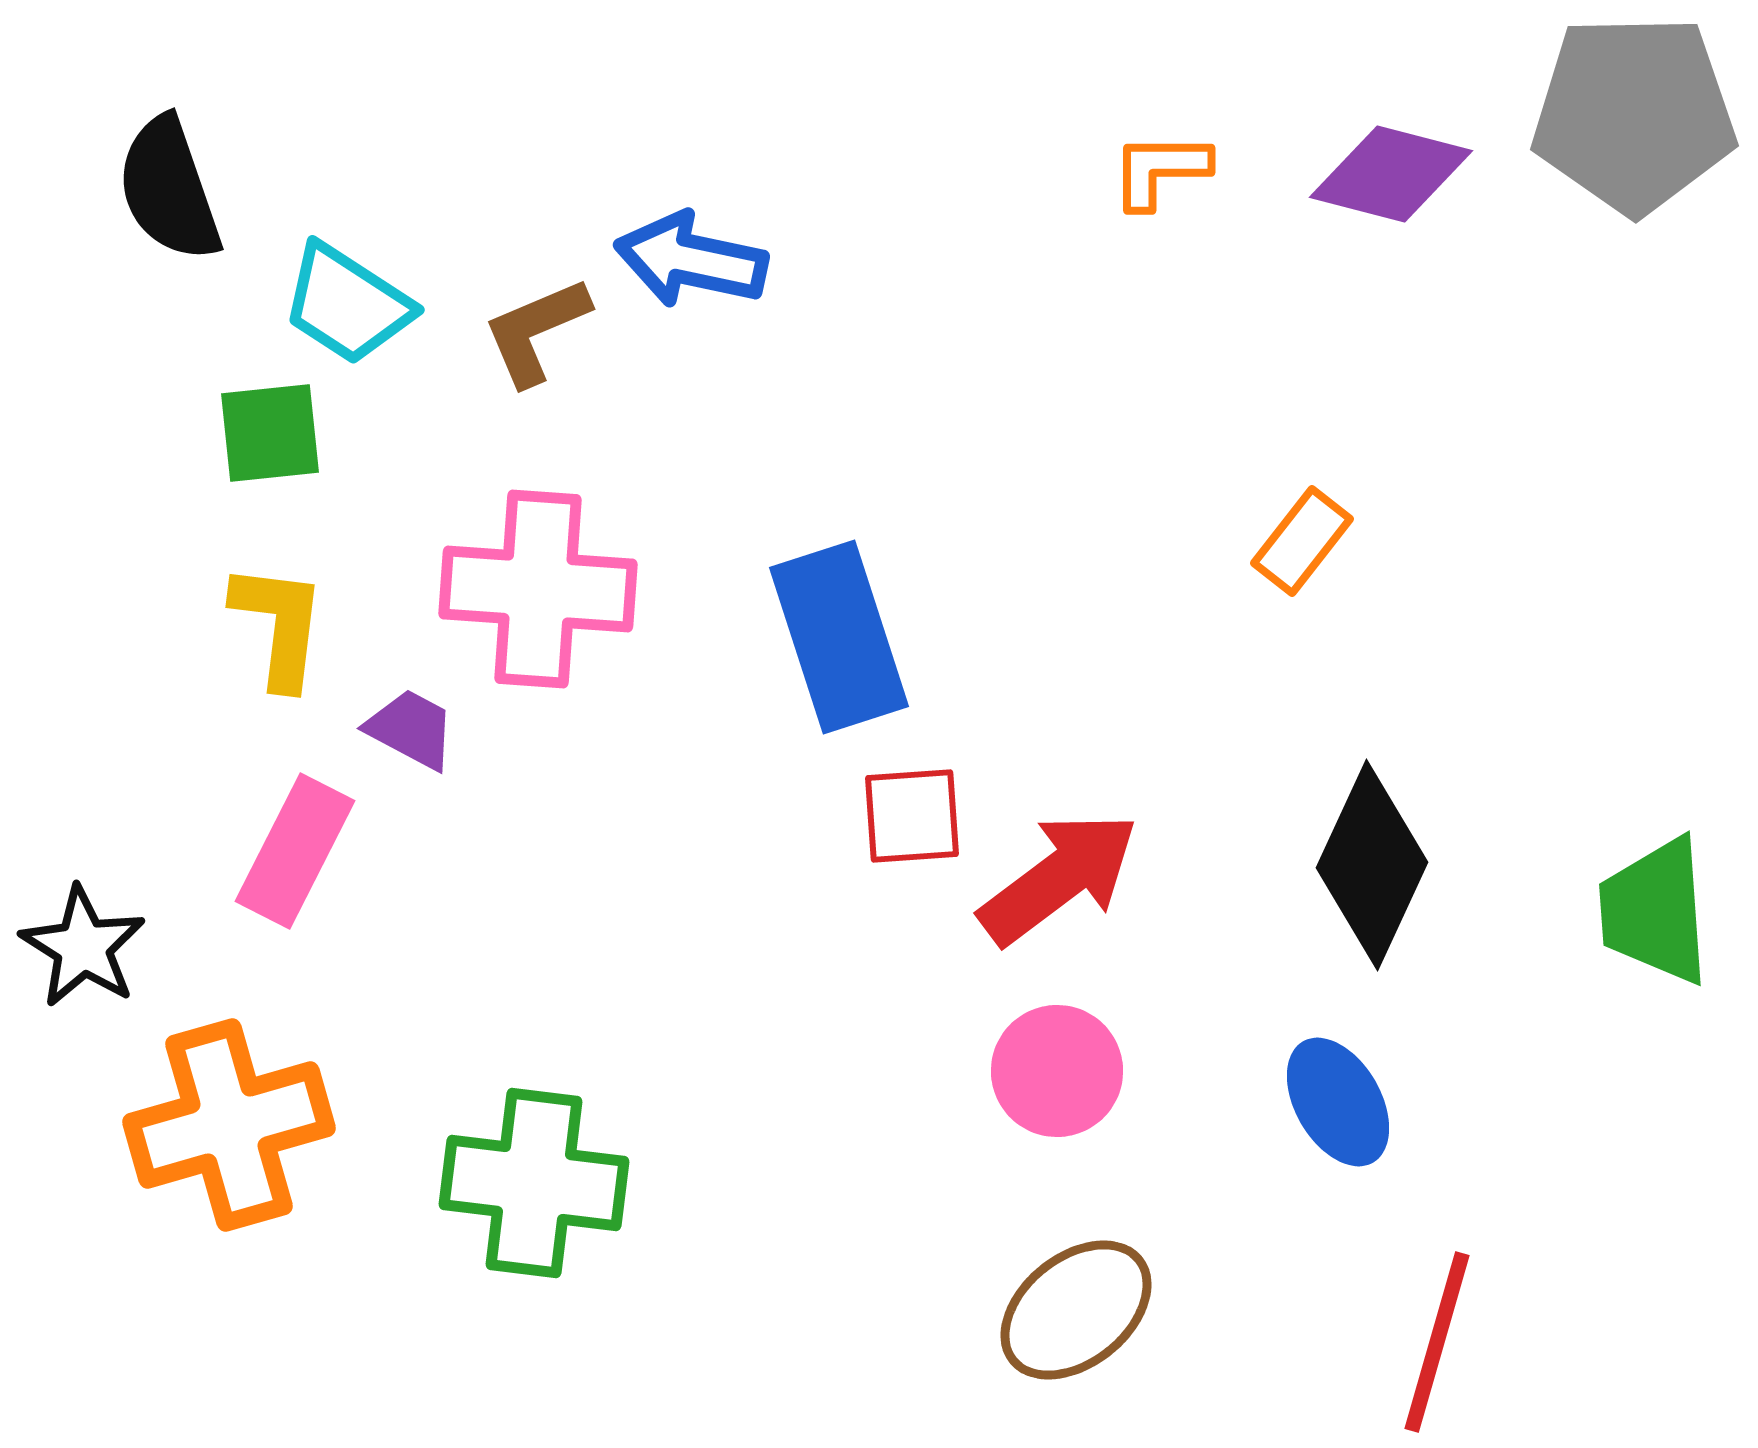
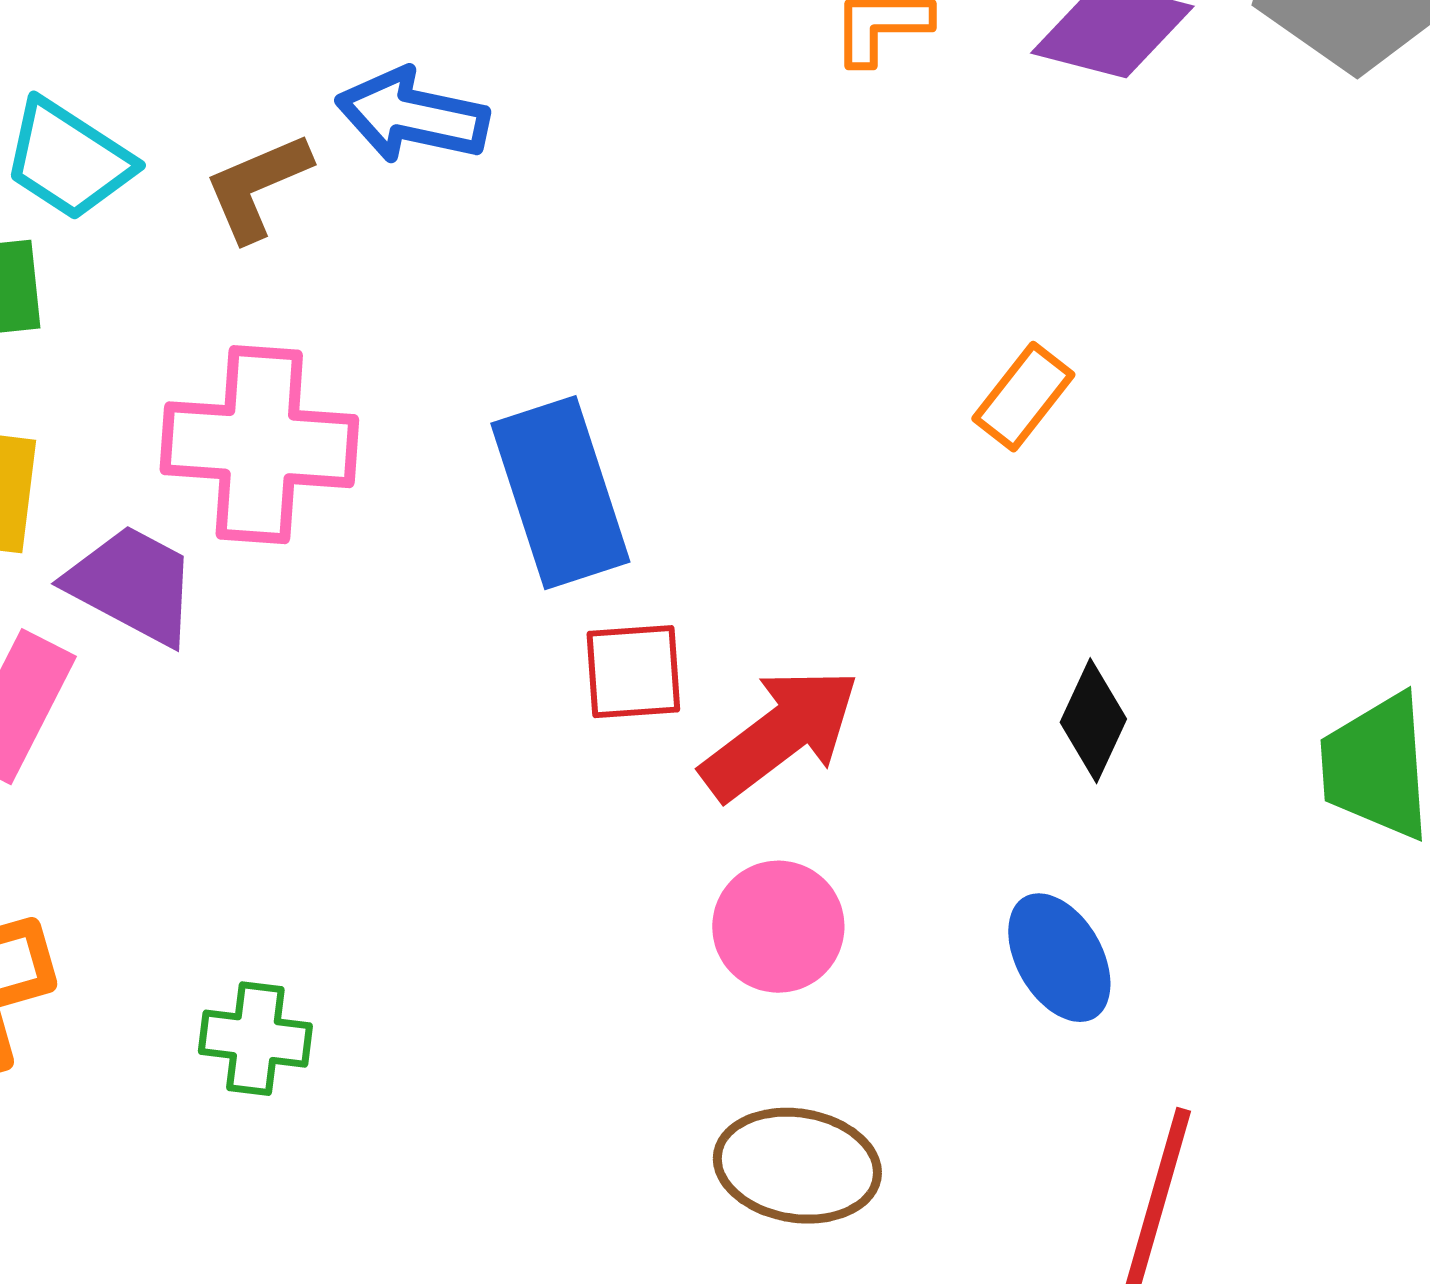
purple trapezoid: (411, 729) -> (132, 585), size x1.5
black diamond: (1372, 865) -> (1093, 721), size x0.6
green cross: (534, 1183) -> (255, 1039), size x0.6
brown ellipse: (1076, 1310) -> (797, 1166), turned 48

